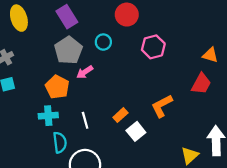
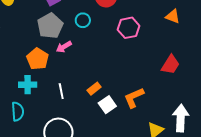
orange triangle: (210, 55) -> (173, 16), moved
orange L-shape: (162, 106) -> (134, 98), moved
cyan semicircle: (60, 142) -> (18, 112), moved

